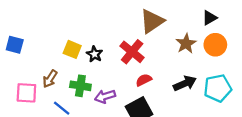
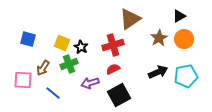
blue square: (15, 45) -> (28, 39), moved
red cross: (132, 52) -> (113, 45), turned 35
red semicircle: (144, 80) -> (113, 69), moved
green cross: (80, 86) -> (69, 64), moved, turned -30

